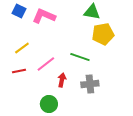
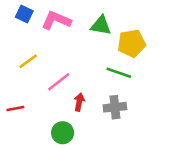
green triangle: (92, 12) -> (101, 25), moved
green line: (80, 57) -> (119, 73), moved
red line: (19, 71) -> (15, 108), moved

